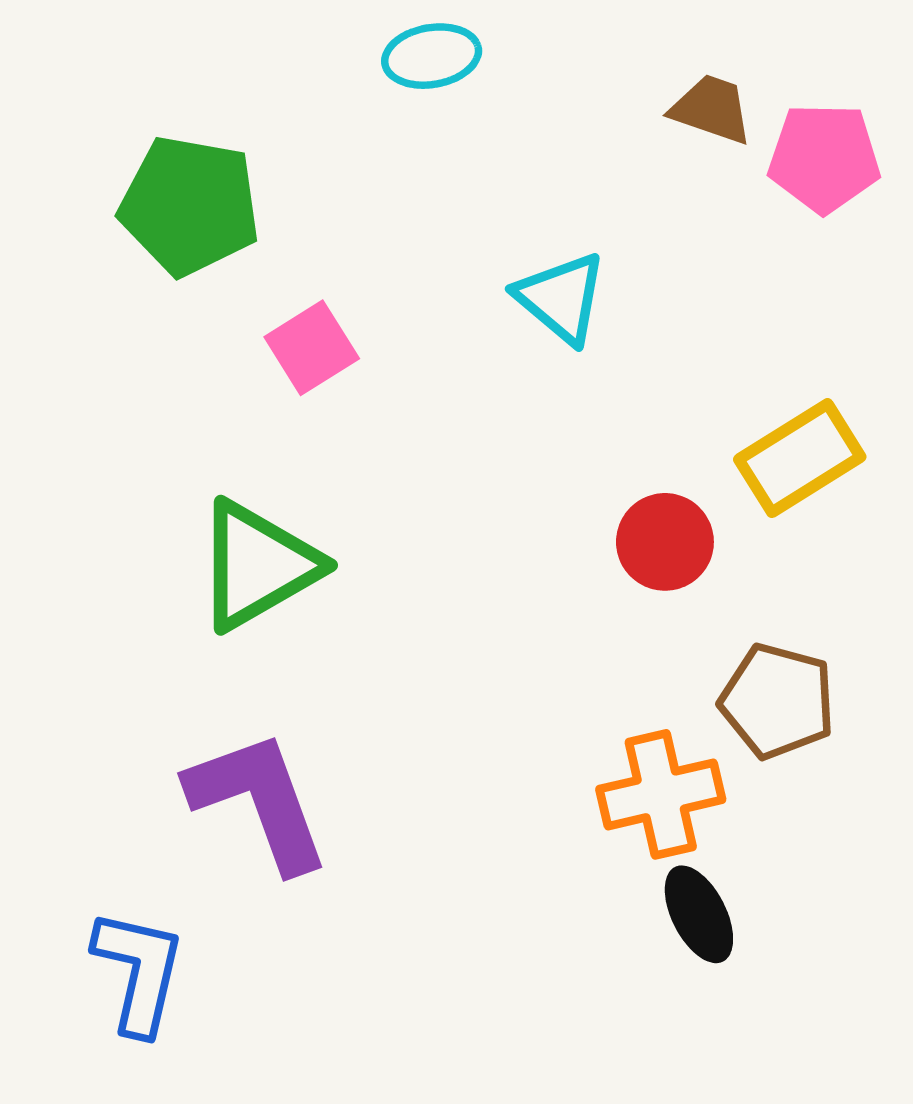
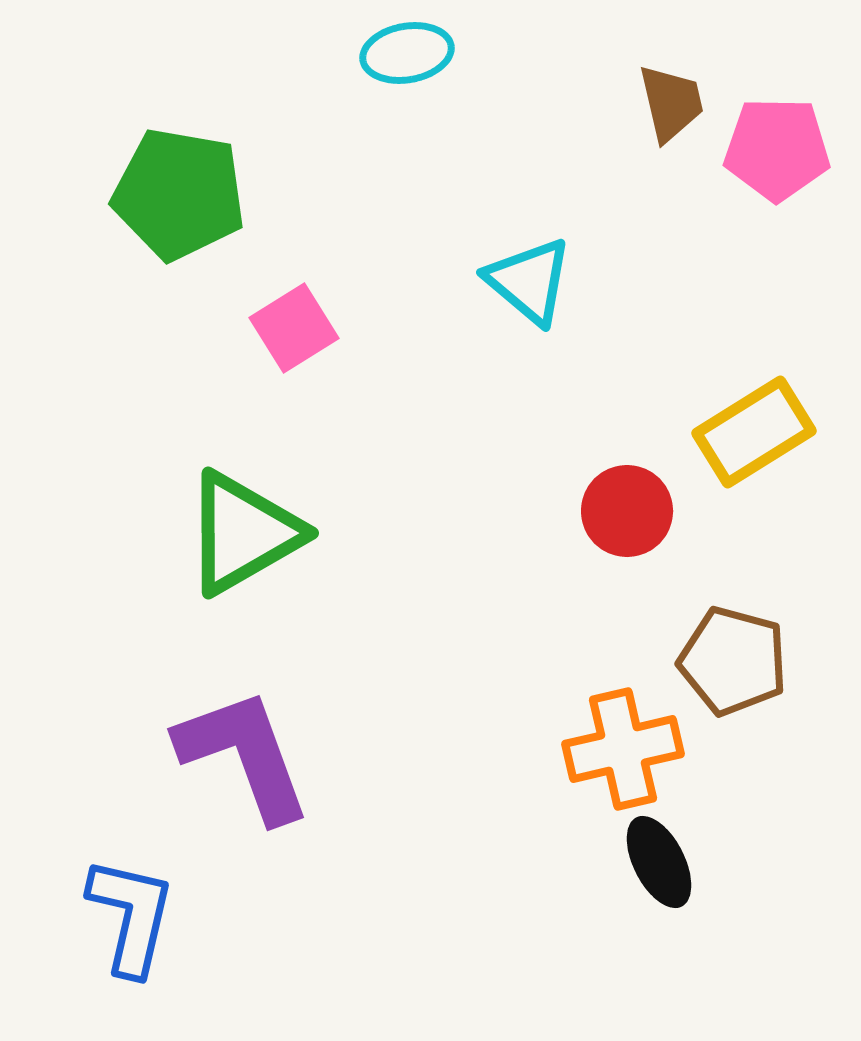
brown trapezoid: (712, 109) -> (671, 103), turned 58

